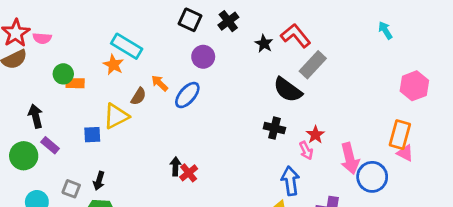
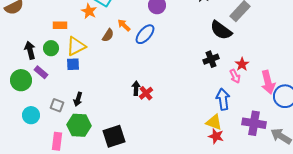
green circle: (63, 74) -> (51, 48), moved
yellow triangle: (116, 116) -> (76, 46), moved
black cross: (274, 128) -> (211, 59), turned -35

